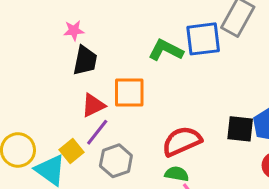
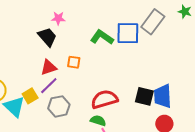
pink star: (74, 31) -> (58, 18), moved
black trapezoid: (85, 61) -> (47, 37), turned -60
orange square: (129, 93) -> (74, 62), size x0.6

